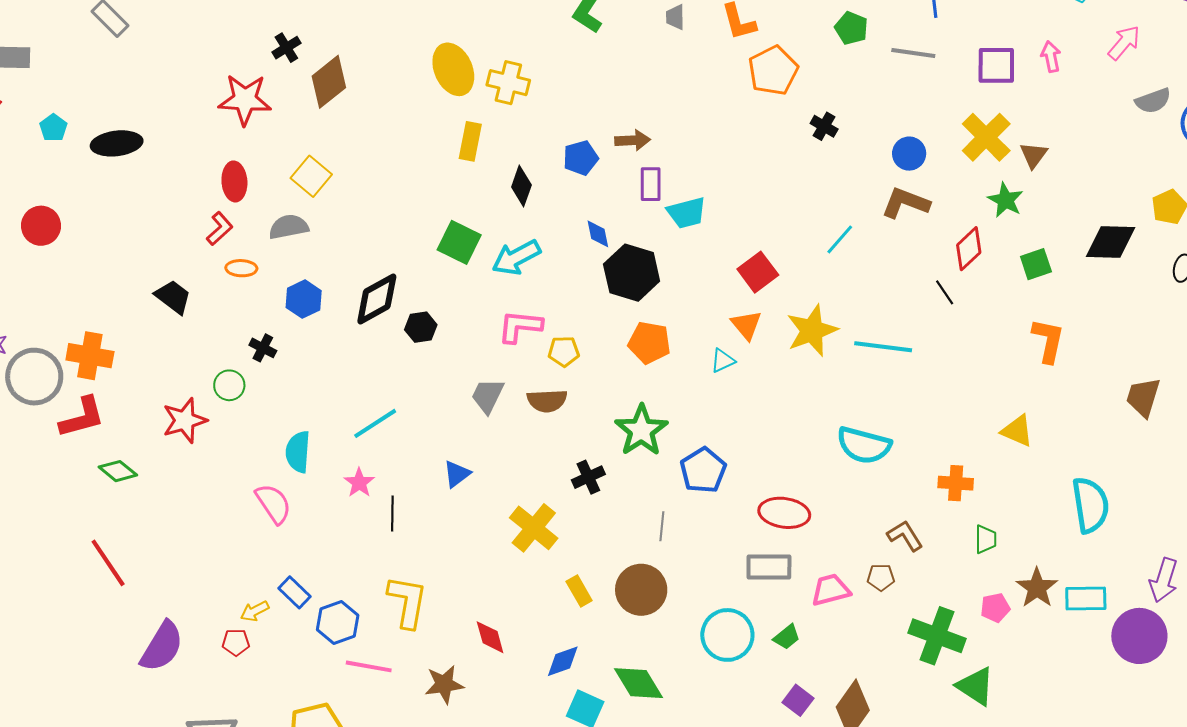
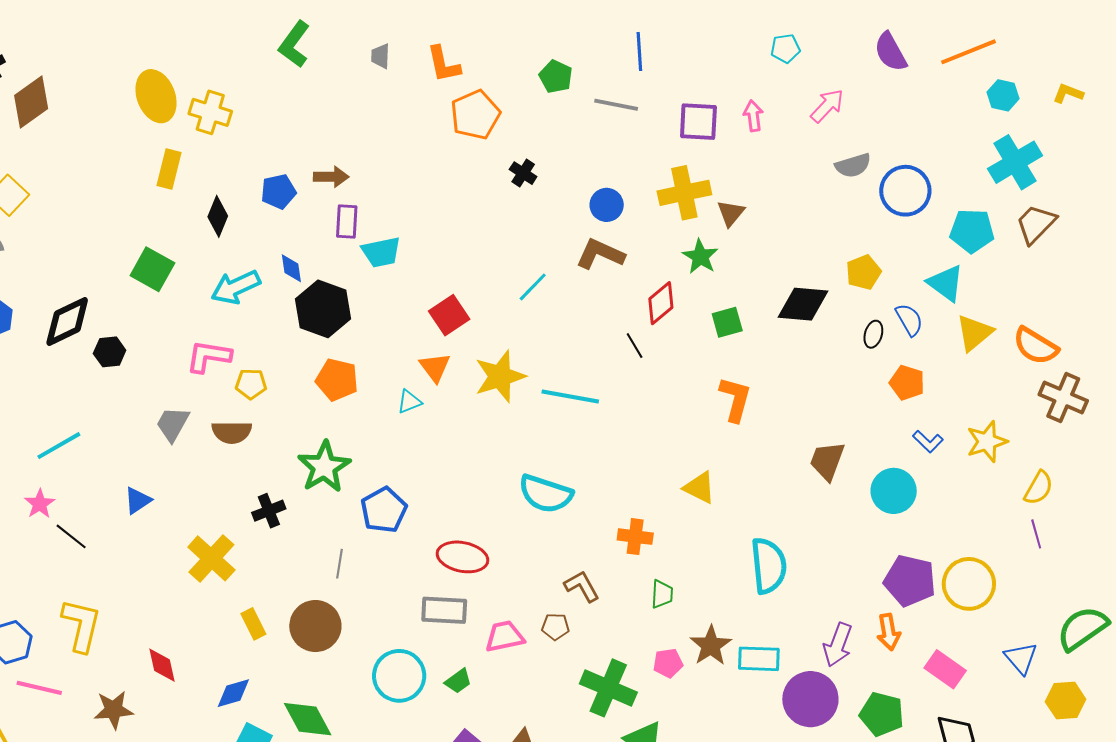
yellow cross: (986, 137) -> (684, 193), turned 30
cyan arrow: (516, 257) -> (236, 287), moved
black line: (392, 513) -> (71, 536), turned -56

